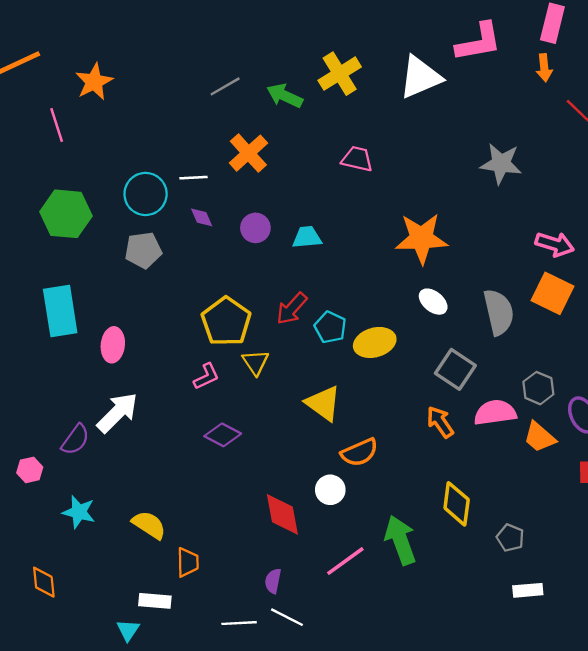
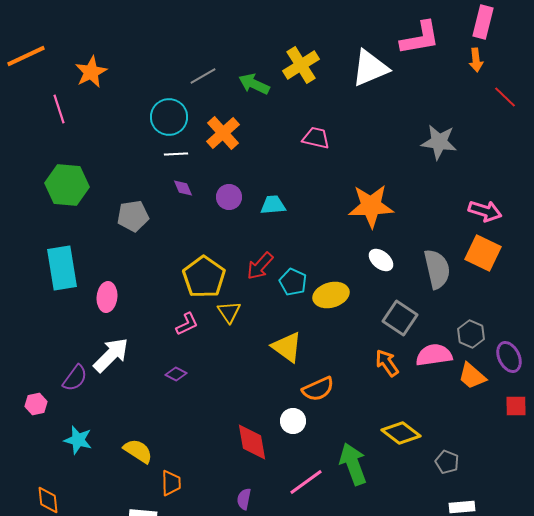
cyan circle: (146, 194) -> (169, 117), moved
purple diamond: (223, 435) -> (176, 374), moved, size x0.7
yellow diamond: (457, 504) -> (401, 433), turned -60

